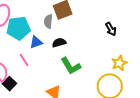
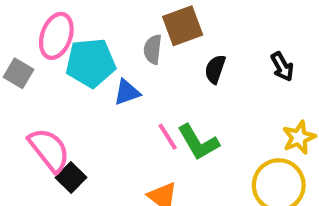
black semicircle: (59, 43) -> (215, 69), moved, turned -56
pink line: (24, 60) -> (168, 137), moved

